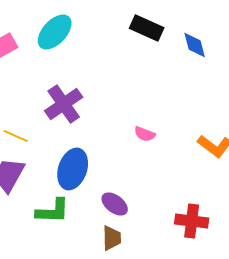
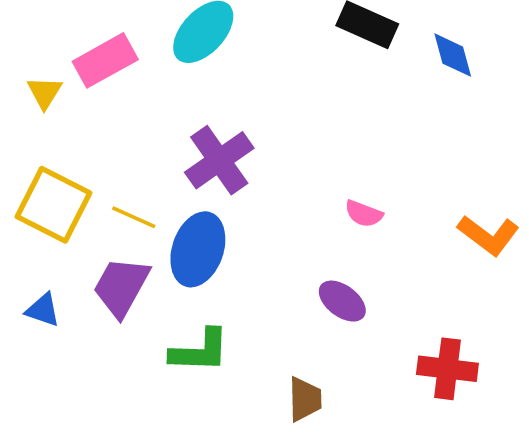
blue ellipse: (73, 169) -> (198, 249), moved
purple ellipse: (115, 204) -> (342, 301), moved

